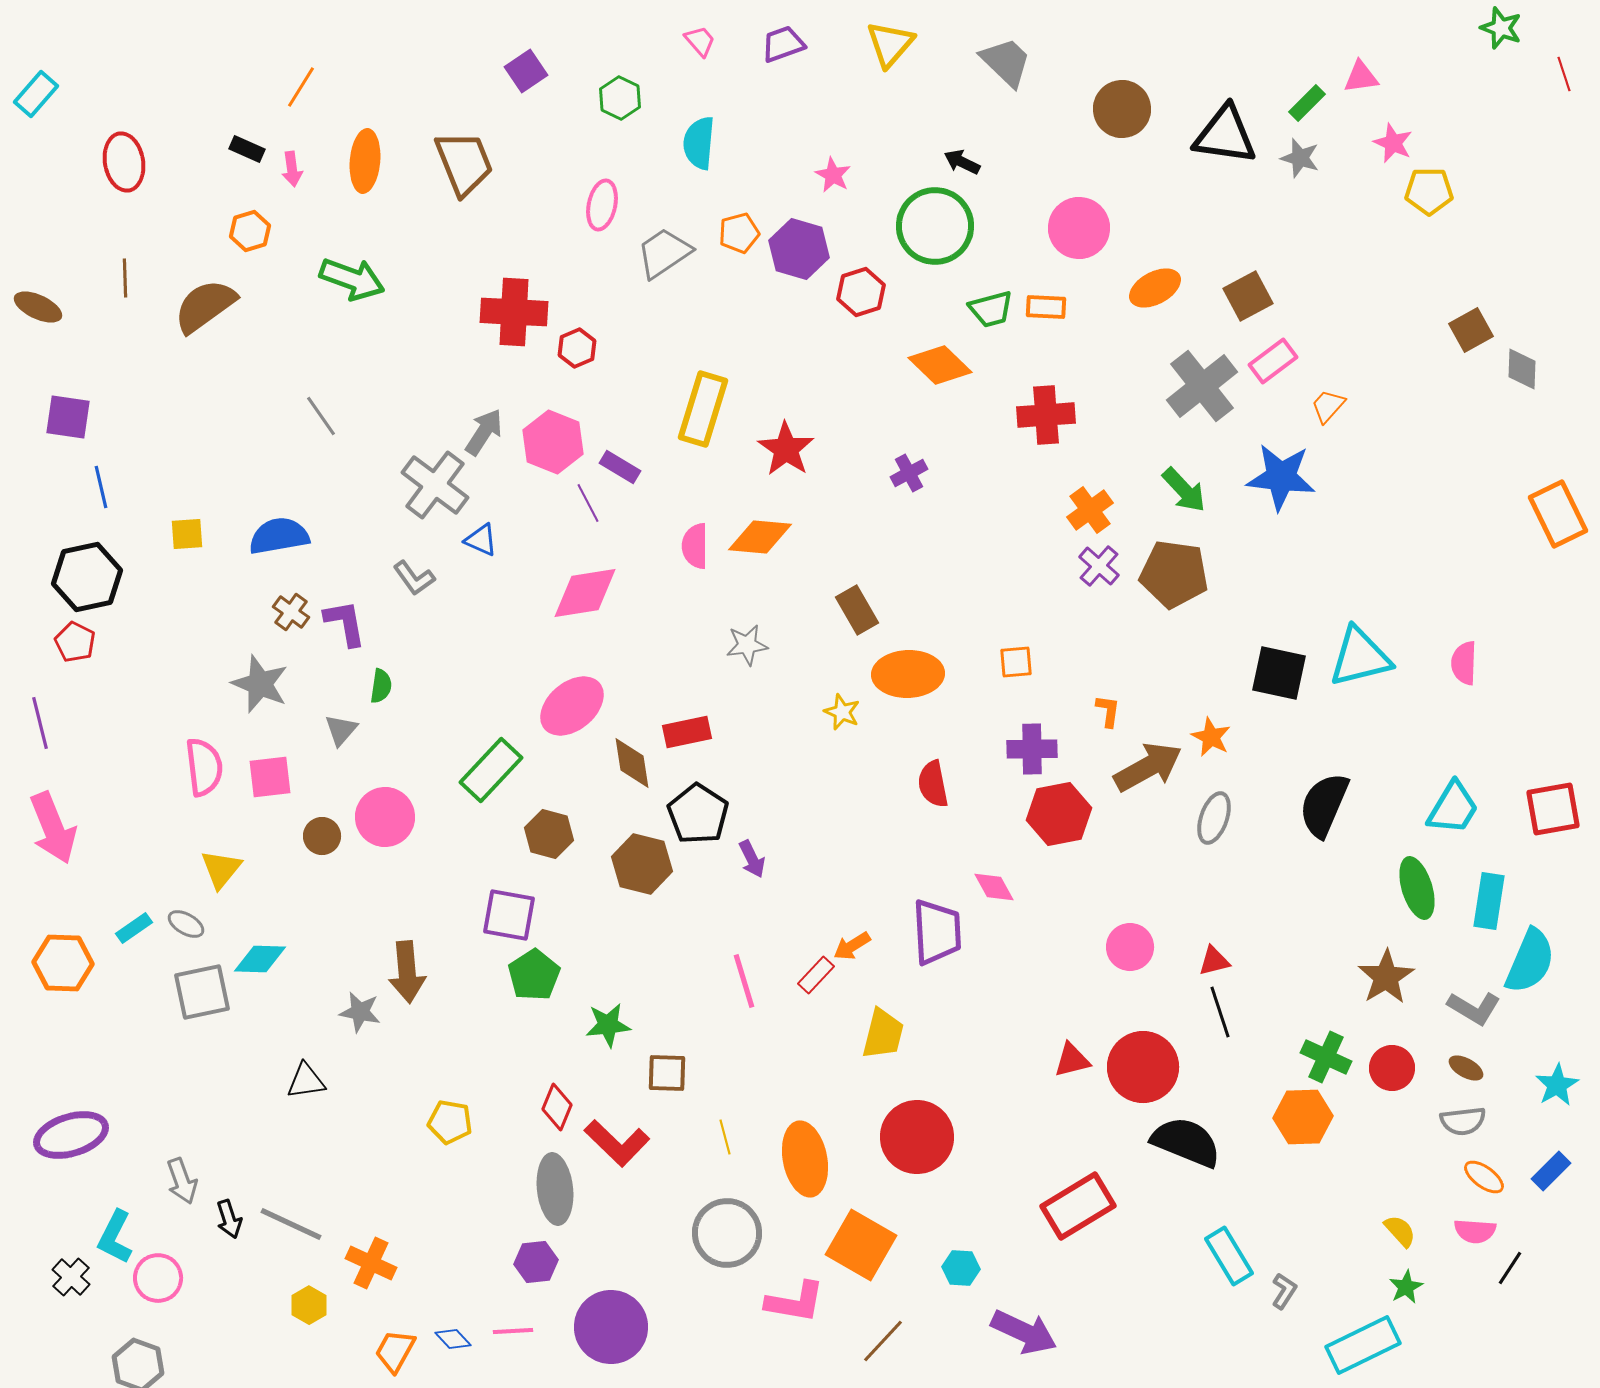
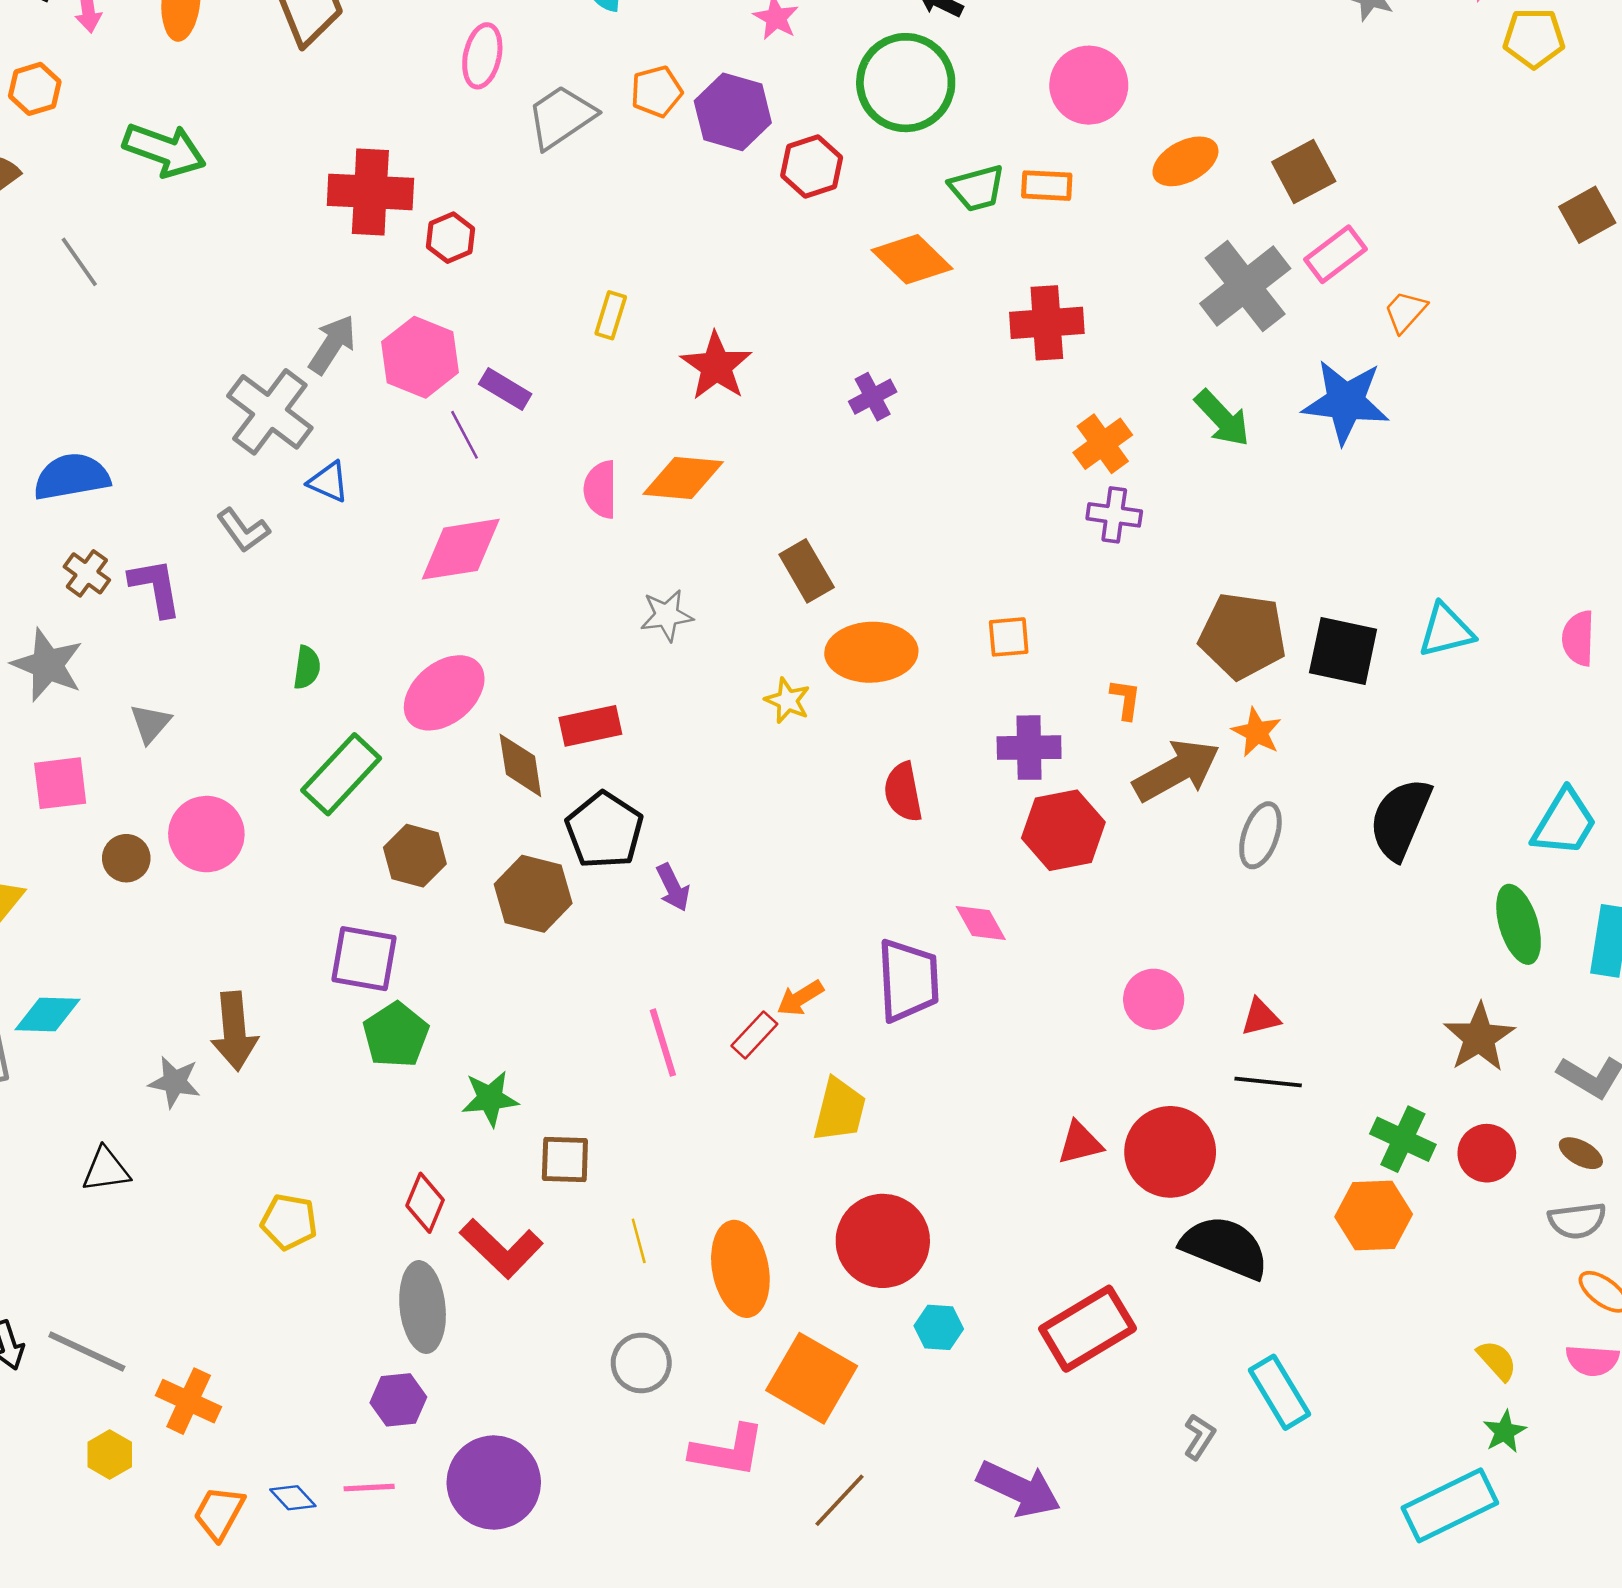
yellow rectangle: (703, 409) -> (611, 315), size x0.5
gray line: (321, 416) -> (79, 262), moved
purple cross: (1099, 566) -> (1114, 515), turned -33
brown pentagon: (1174, 574) -> (1243, 636), moved
cyan triangle: (1360, 657) -> (1446, 631), size x0.7
green semicircle: (381, 686) -> (307, 667), moved
black line: (1220, 1012) -> (1268, 1082), turned -66
gray circle: (727, 1233) -> (641, 1363), size x0.7
cyan hexagon: (961, 1268) -> (939, 1327), moved
gray L-shape: (1284, 1291) -> (1199, 1437), moved

